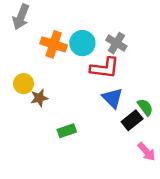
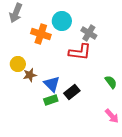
cyan circle: (82, 43) -> (62, 21), moved
blue triangle: (112, 98) -> (52, 84), moved
black rectangle: (132, 120) -> (72, 92), moved

